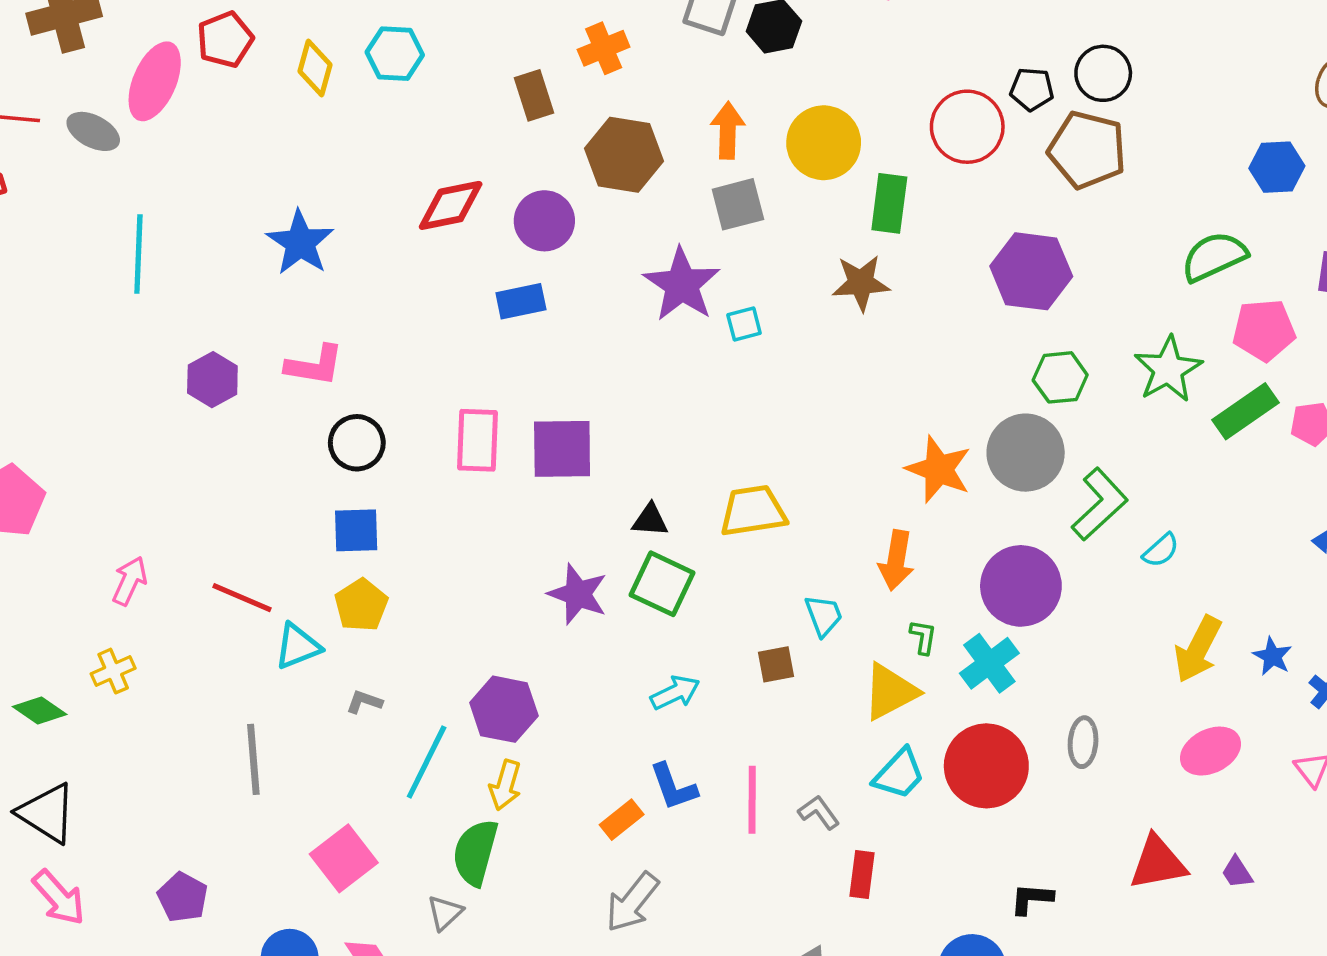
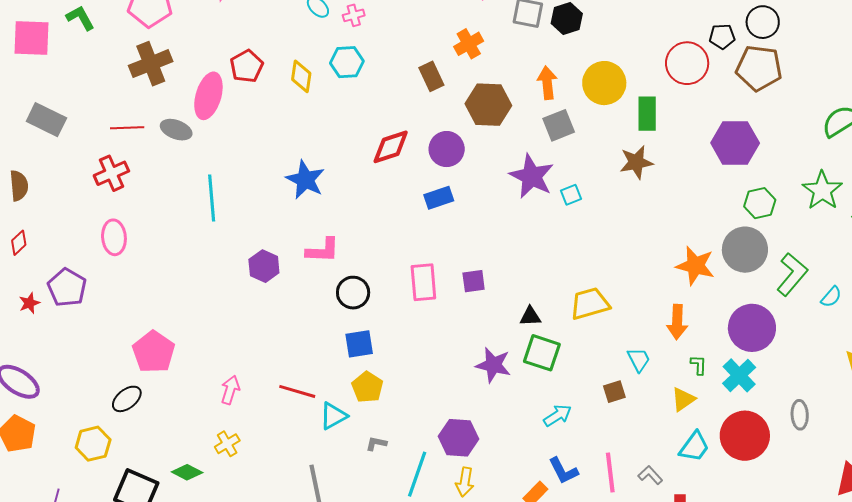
purple square: (562, 449) -> (474, 281), size x0.6
yellow triangle: (890, 692) -> (683, 399), size x0.7

